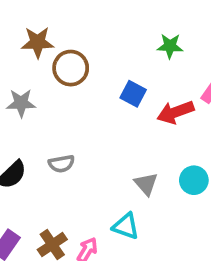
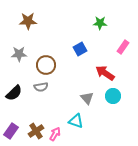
brown circle: (71, 68) -> (46, 65), moved
blue square: (133, 94) -> (80, 49), turned 32
red arrow: (175, 112) -> (105, 73), moved, turned 54

